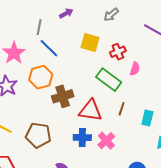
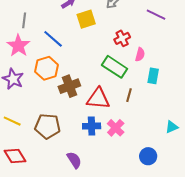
gray line: (39, 27) -> (24, 20), moved
yellow square: (90, 43) -> (86, 19), moved, turned -30
cyan rectangle: (147, 118) -> (153, 76), moved

